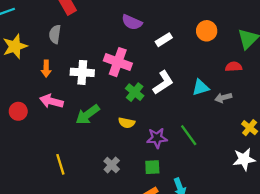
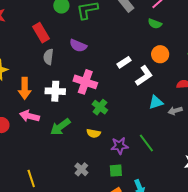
purple semicircle: (132, 22) -> (78, 46), moved
gray semicircle: (55, 34) -> (48, 57), moved
orange arrow: (46, 69) -> (25, 88), size x1.5
white L-shape: (163, 83) -> (144, 76), moved
yellow line: (60, 164) -> (31, 178), moved

